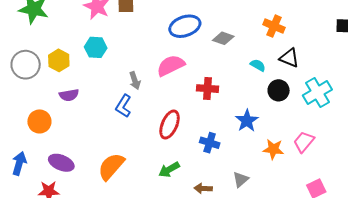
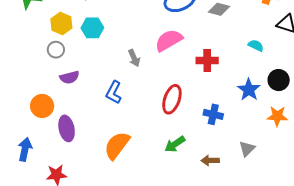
yellow hexagon: (59, 60) -> (61, 24), moved
gray circle: (26, 65) -> (56, 50), moved, size x0.6
cyan semicircle: (258, 65) -> (256, 45), moved
black circle: (279, 90) -> (279, 80), moved
blue L-shape: (123, 106) -> (114, 92), moved
purple ellipse: (61, 163) -> (67, 128), moved, turned 60

